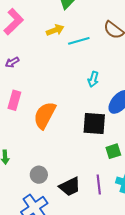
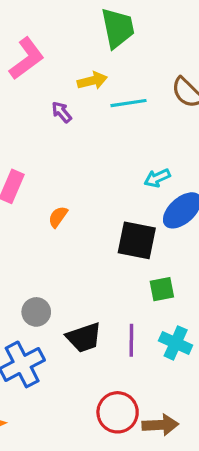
purple arrow: (12, 62) -> (62, 112), moved, turned 72
cyan arrow: (93, 79) -> (157, 178), moved, turned 42
orange semicircle: (45, 115) -> (58, 217), size x0.5

